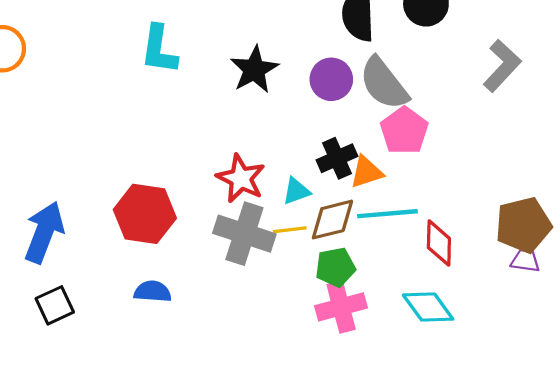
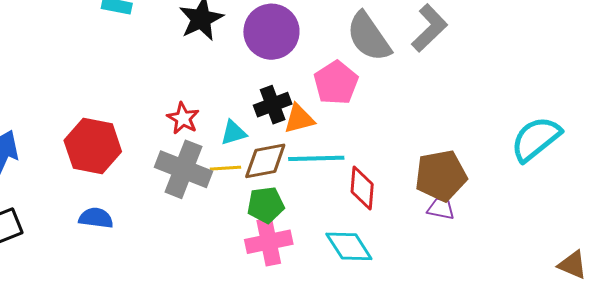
purple circle: (331, 79) -> (271, 32), size x1.4
gray semicircle: (384, 83) -> (369, 37), moved
red star: (241, 178) -> (183, 118), size x0.7

